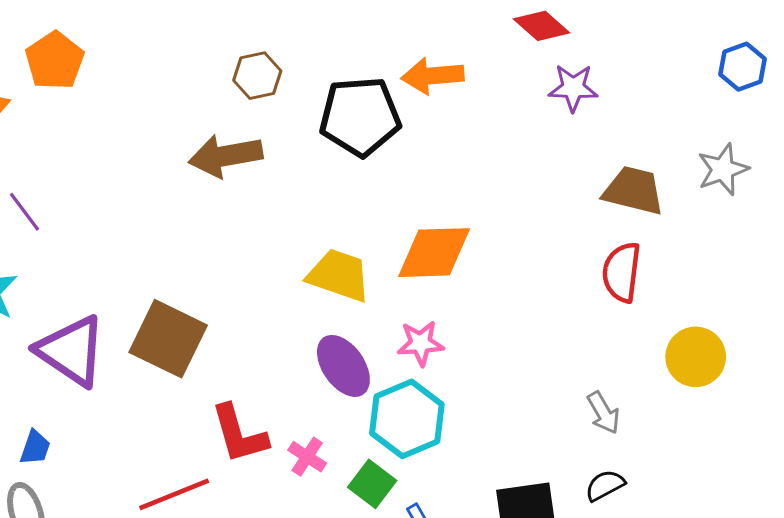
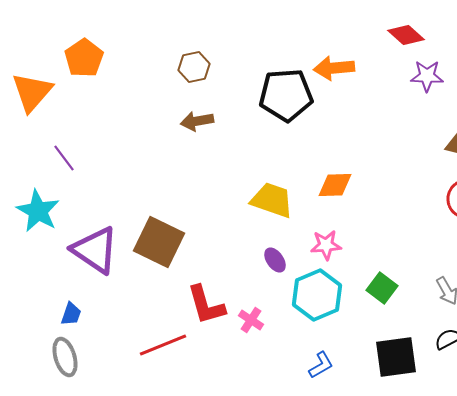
brown hexagon: (257, 76) -> (194, 67), moved
brown arrow: (226, 156) -> (197, 121), size x0.7
orange diamond: (434, 253) -> (335, 185), size x0.7
purple ellipse: (343, 366) -> (275, 260), size x0.6
green square: (372, 484) -> (382, 288), moved

